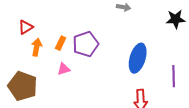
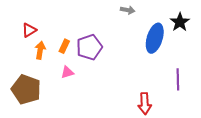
black star: (176, 19) -> (180, 22), turned -30
blue ellipse: (138, 58) -> (155, 38), moved

